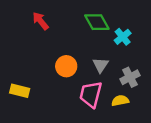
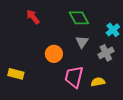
cyan cross: (123, 37) -> (113, 30), moved
gray triangle: (101, 65) -> (82, 42), moved
gray cross: (130, 77) -> (106, 53), moved

